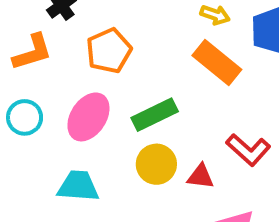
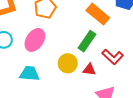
green rectangle: (155, 115) -> (87, 41), moved, turned -30

